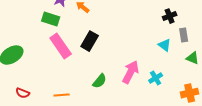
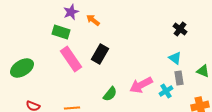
black cross: (170, 16) -> (180, 29), turned -32
gray rectangle: (184, 35) -> (179, 78), moved
pink arrow: (131, 72) -> (141, 85), turned -145

